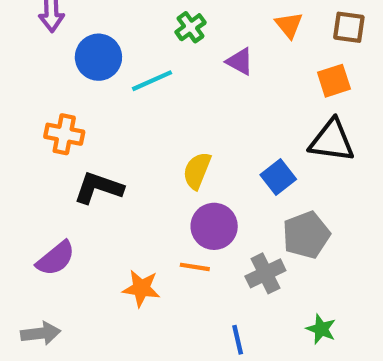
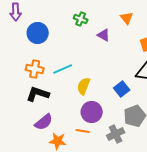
green cross: (191, 27) -> (81, 19), turned -32
cyan line: (152, 81) -> (63, 69), moved
orange cross: (64, 134) -> (35, 69), moved
purple semicircle: (56, 258) -> (44, 122), moved

